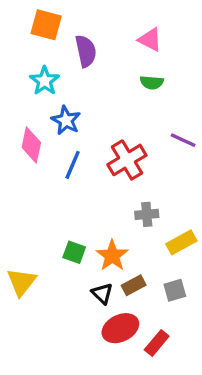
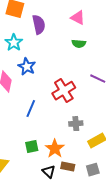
blue line: (73, 165) -> (31, 109), moved
green square: (74, 252) -> (32, 147), turned -32
brown rectangle: (134, 285) -> (68, 167), turned 40

